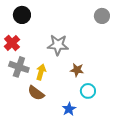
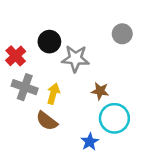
black circle: (22, 15) -> (49, 42), moved
gray circle: (102, 16) -> (122, 34), moved
cyan circle: (88, 91) -> (114, 118), size x1.5

